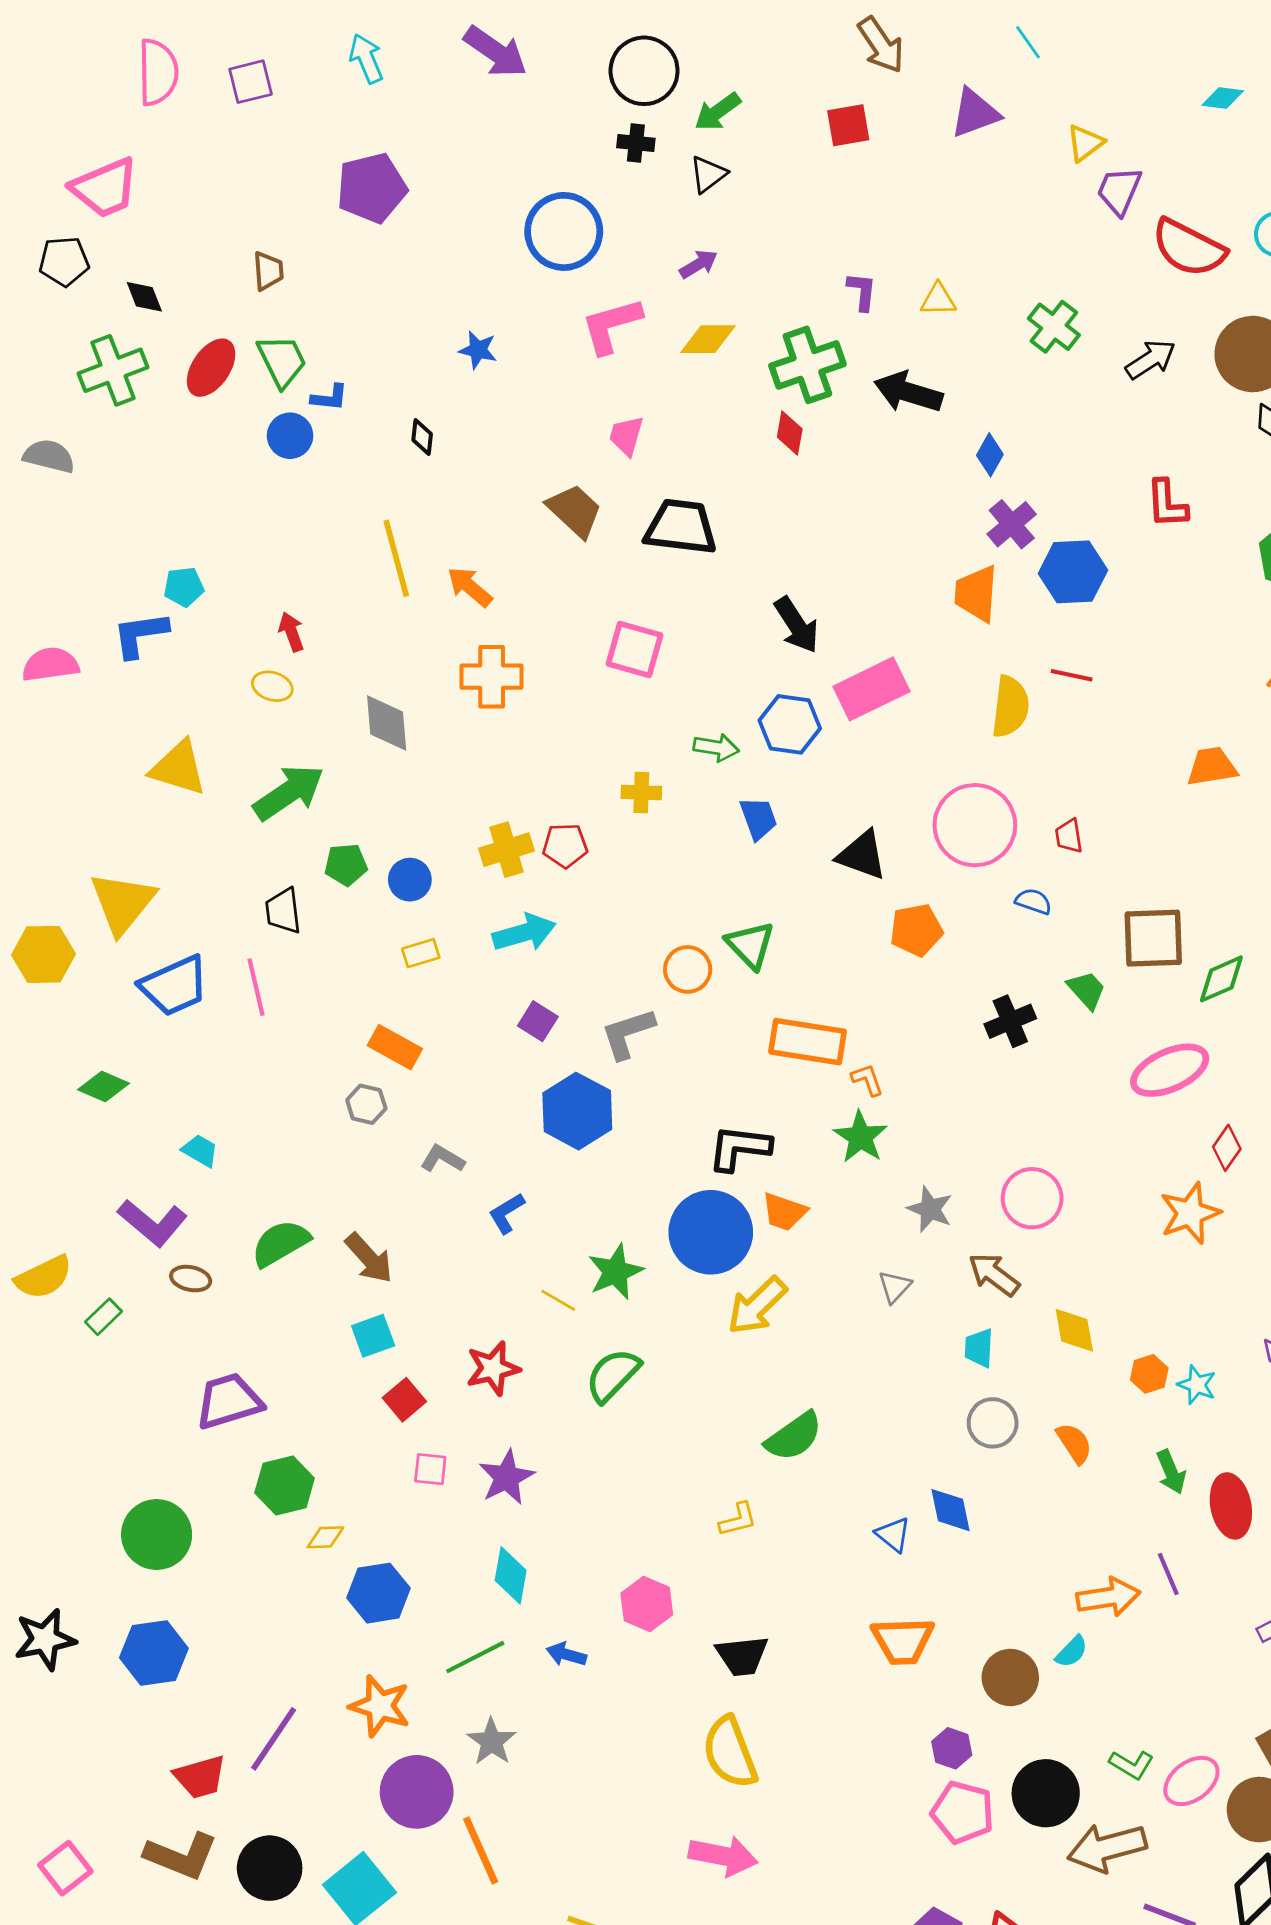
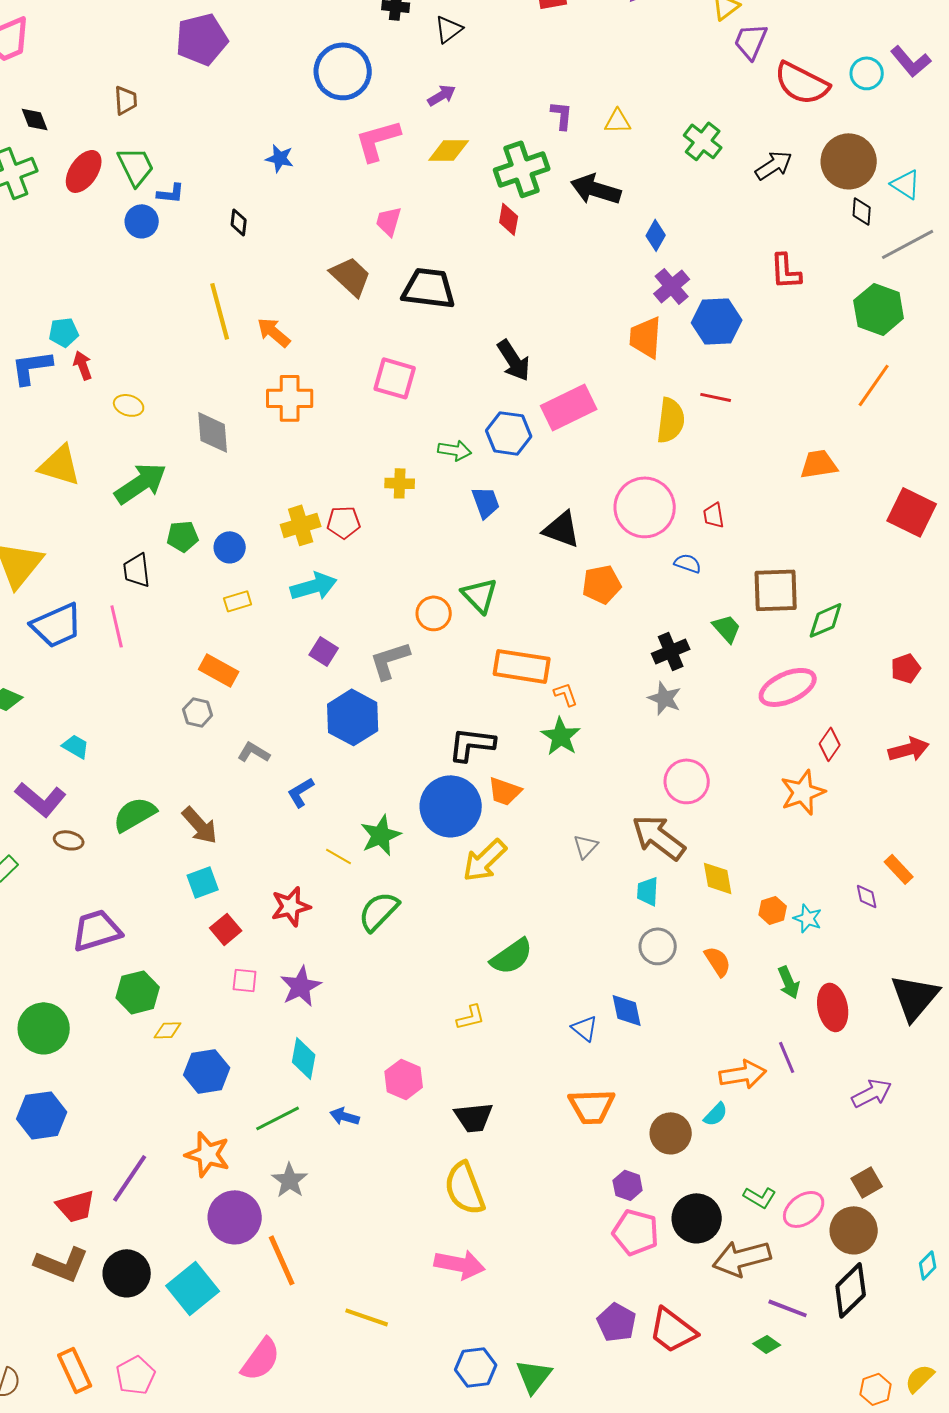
red arrow: (291, 632) -> (83, 365), moved
gray star: (930, 1209) -> (665, 698), moved
brown arrow: (994, 1274) -> (659, 837), size x1.4

